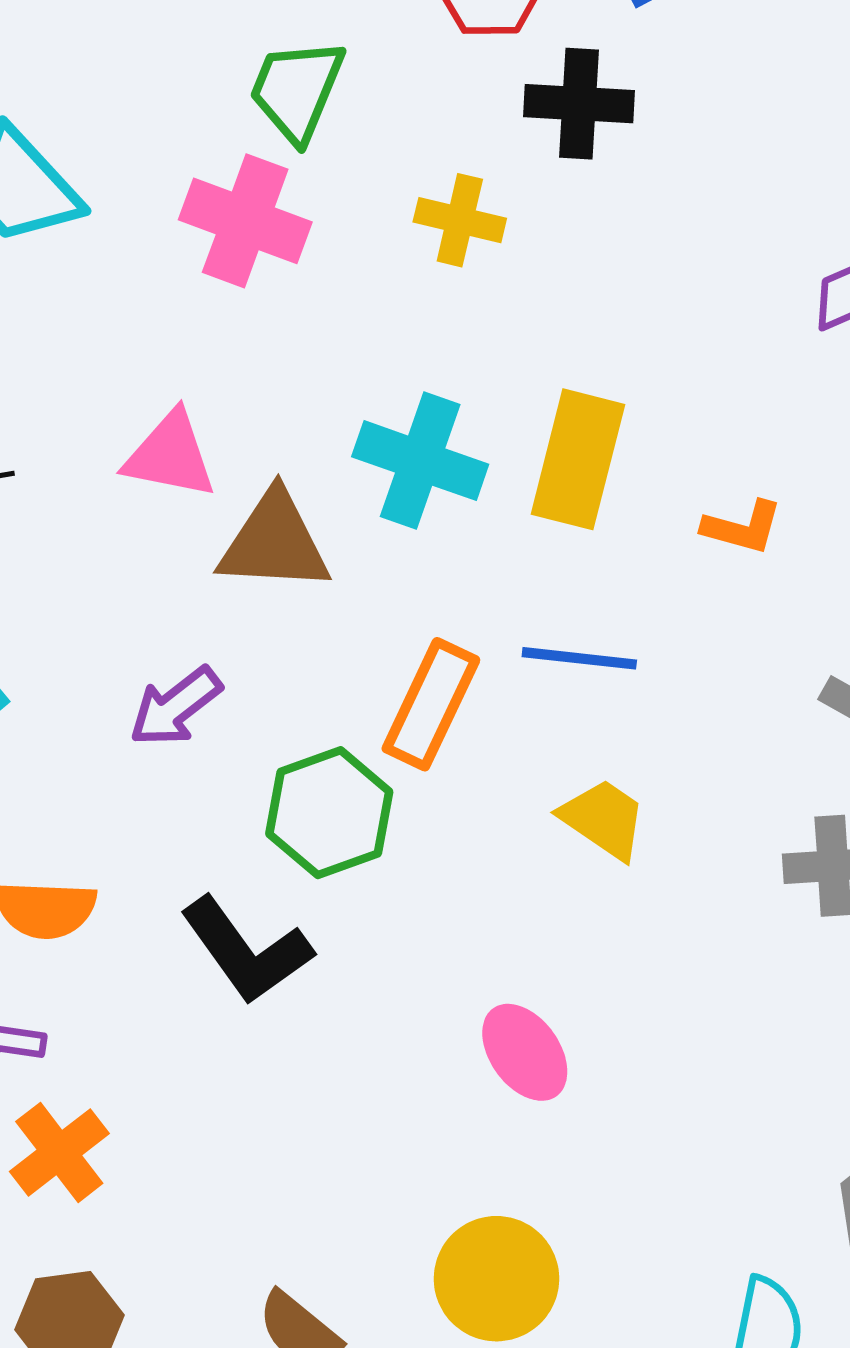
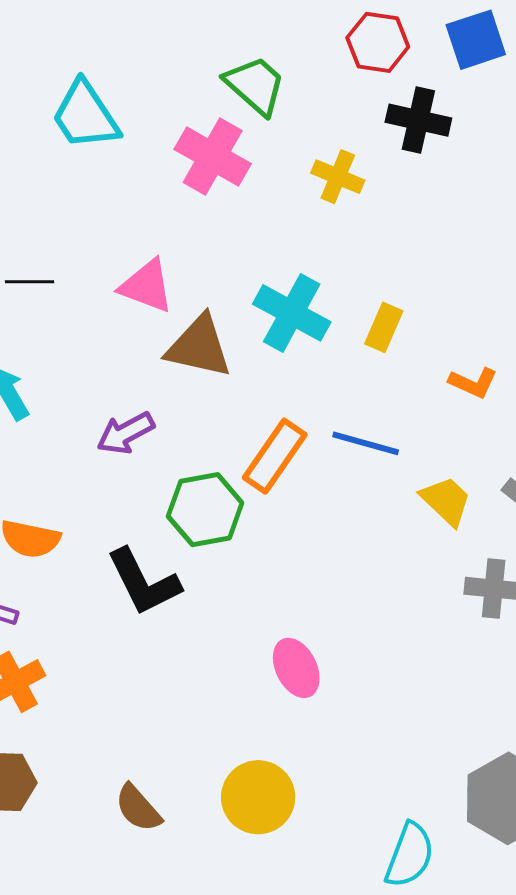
green trapezoid: (297, 90) -> (255, 85), turned 100
yellow rectangle: (578, 459) -> (384, 327), size x0.6
yellow trapezoid: (603, 819) -> (446, 501), moved

